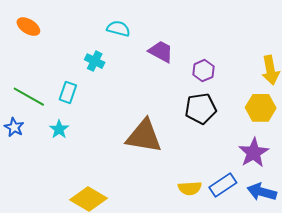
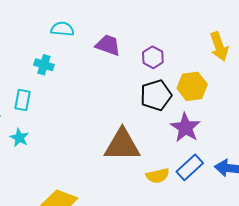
yellow hexagon: (261, 108) -> (192, 86), moved
brown triangle: (144, 136) -> (122, 145), moved
purple star: (254, 153) -> (186, 128), moved

